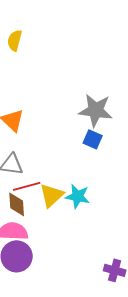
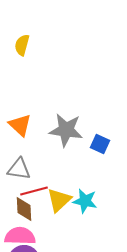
gray star: (96, 110) -> (66, 130), moved

